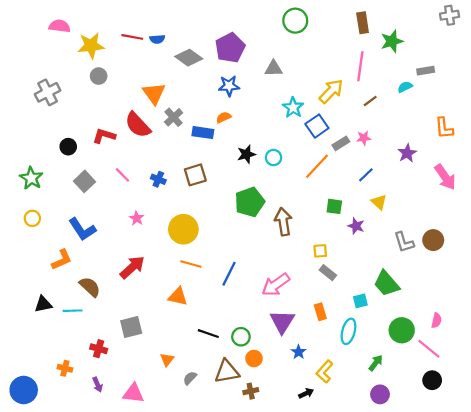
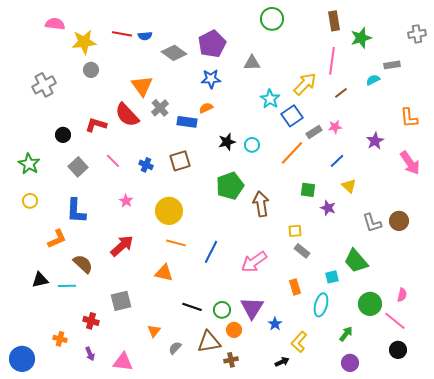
gray cross: (450, 15) -> (417, 34), moved
blue L-shape: (82, 229) -> (76, 211), turned 36
purple triangle: (282, 322) -> (252, 308), moved

